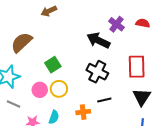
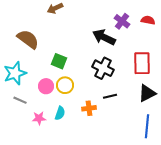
brown semicircle: (22, 42) -> (28, 39), turned 80
green square: (53, 65) -> (59, 61), turned -35
black triangle: (142, 97) -> (147, 93), turned 30

